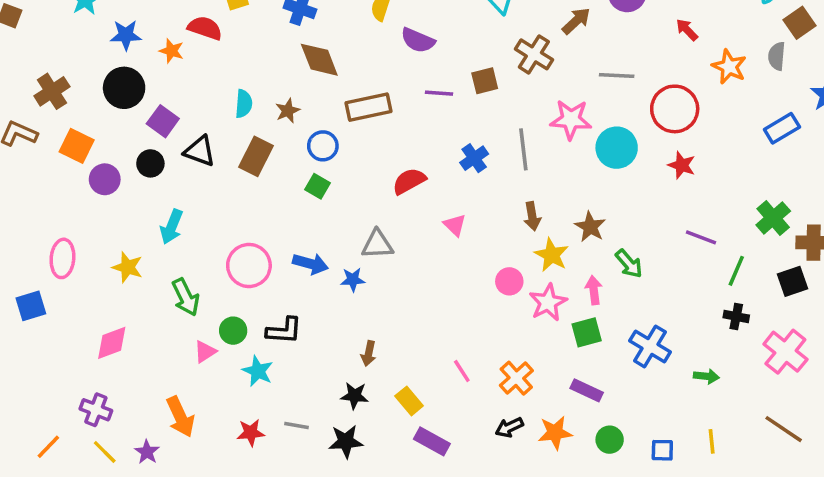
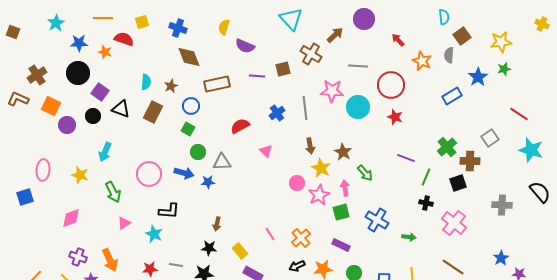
green circle: (233, 331) -> (198, 152), moved
purple cross: (96, 410) -> (78, 257), moved

